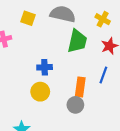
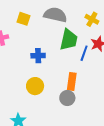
blue cross: (45, 67) -> (38, 56), moved
blue line: (103, 75) -> (84, 53), moved

